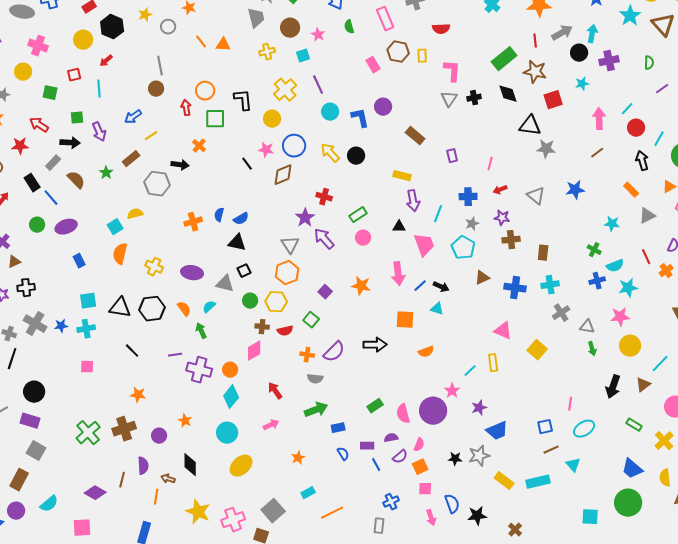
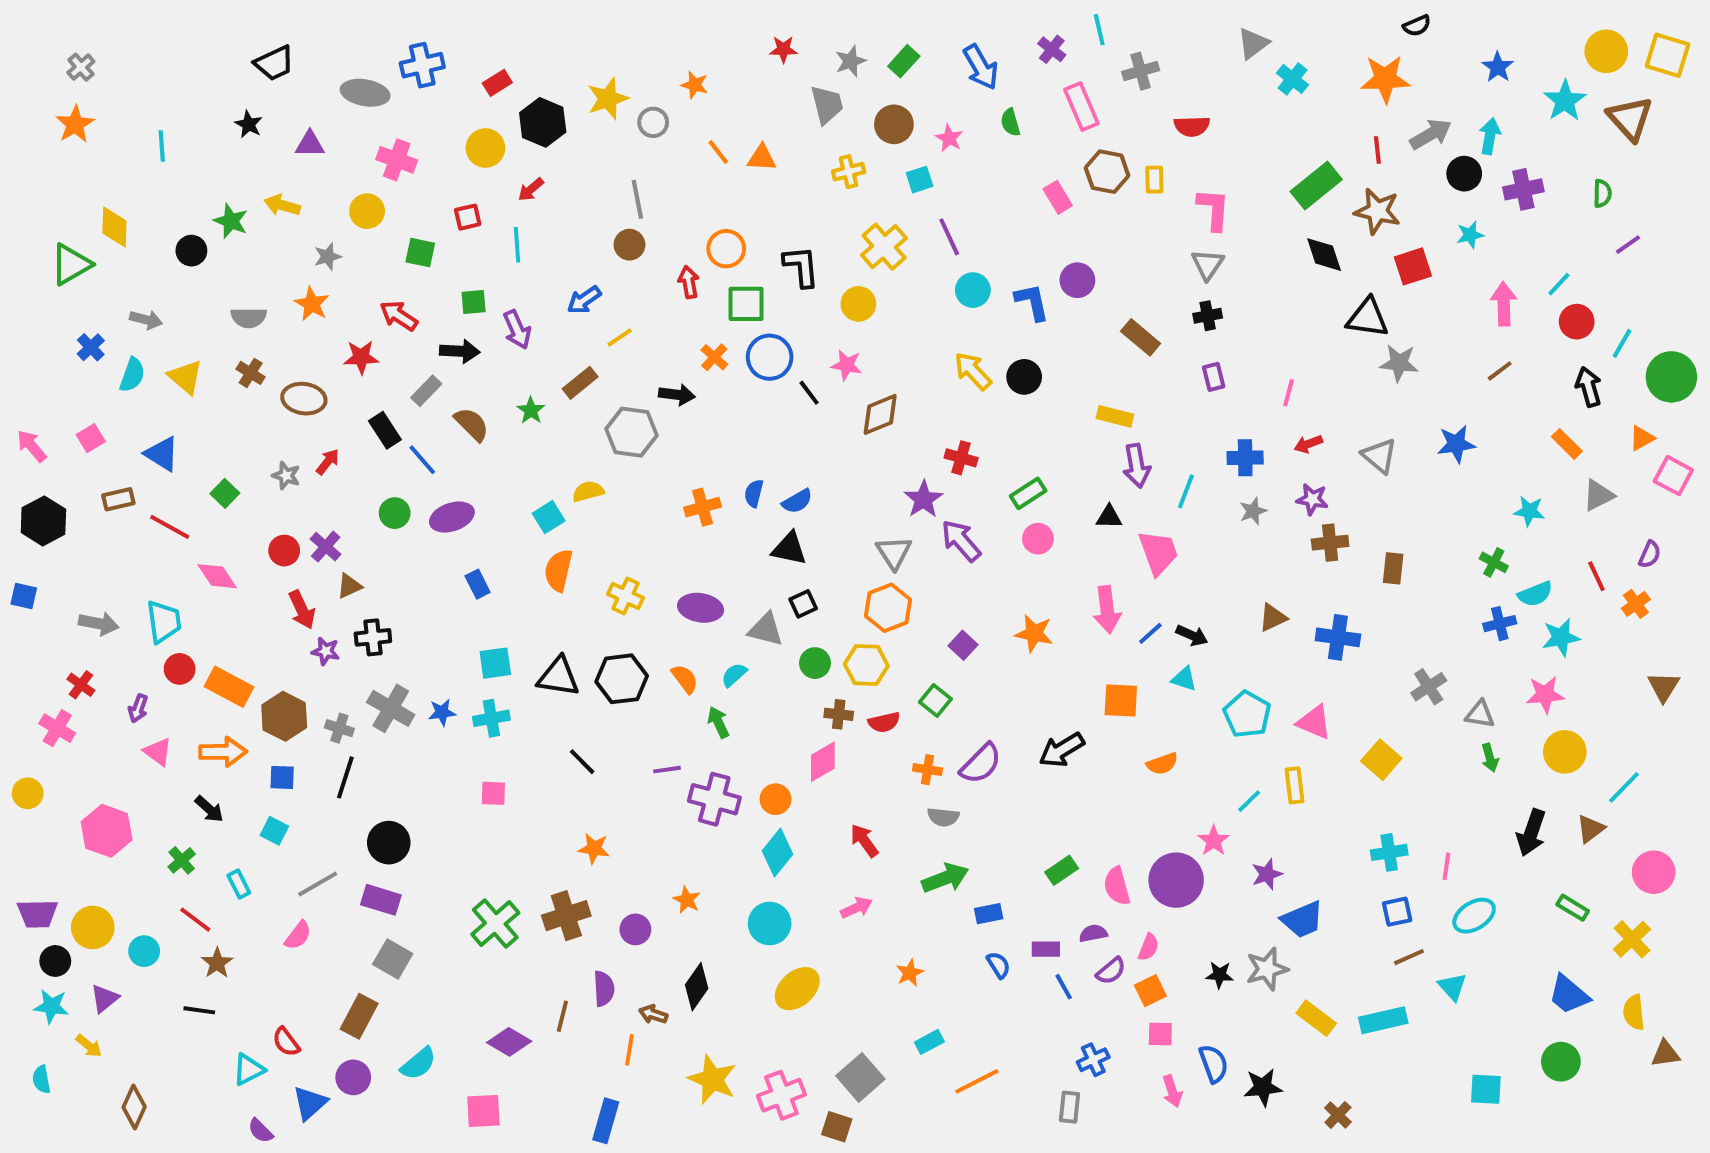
yellow star: (145, 15) -> (608, 99), size x1.5
black cross: (474, 98) -> (1208, 316), moved
blue circle: (294, 146) -> (770, 357), moved
cyan pentagon: (463, 248) -> (1247, 714), moved
cyan cross: (550, 285) -> (1389, 852), moved
black arrow: (375, 345) -> (1062, 750), turned 150
black diamond: (190, 465) -> (697, 987), turned 35
green circle: (628, 503) -> (1561, 1062), size x0.7

